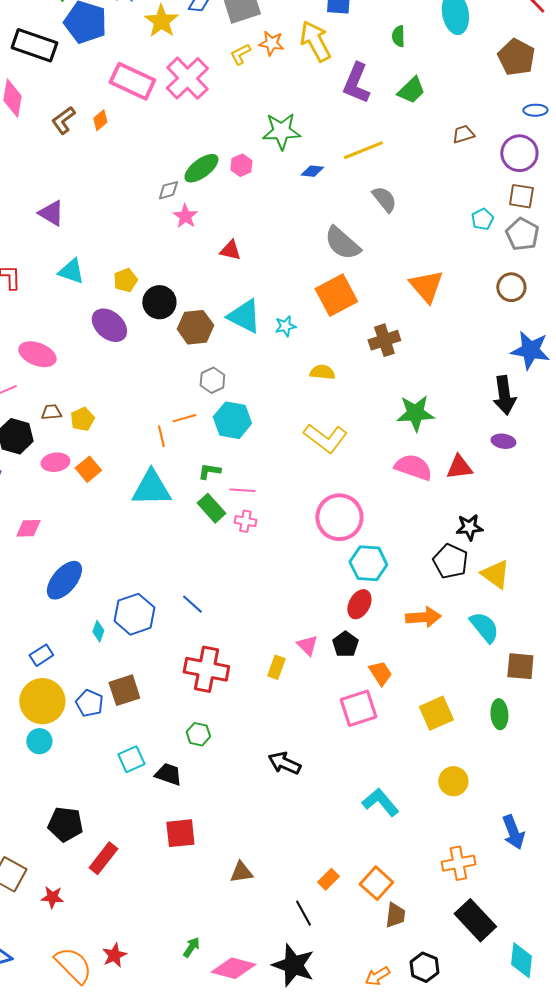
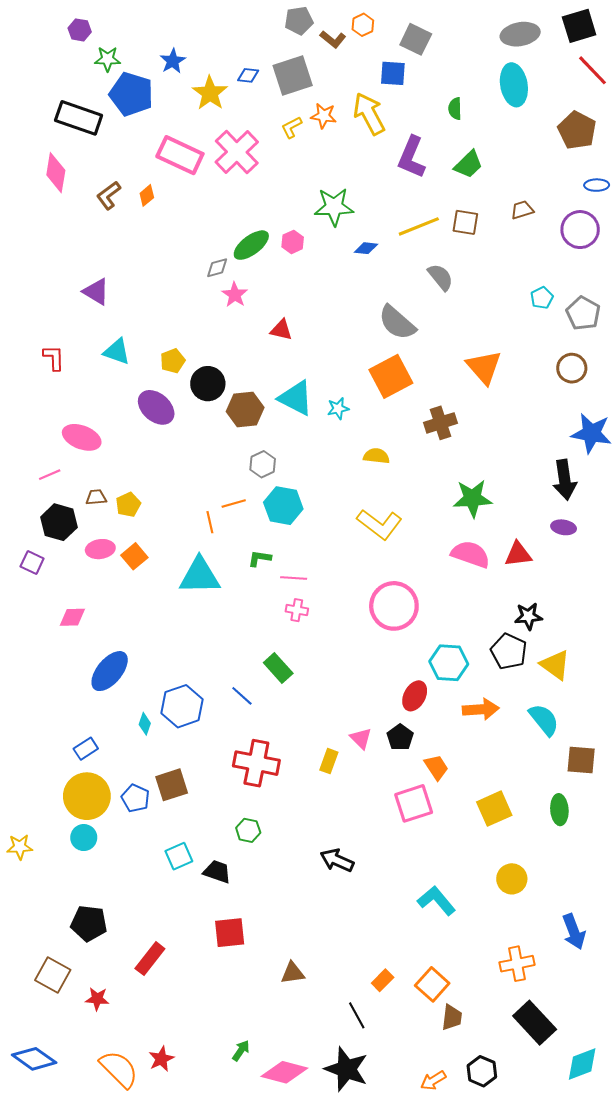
brown square: (521, 196) -> (465, 222), moved
green rectangle: (211, 508) -> (278, 668), moved
cyan hexagon: (368, 563) -> (449, 663), moved
black pentagon: (65, 824) -> (89, 923), moved
cyan diamond: (521, 960) -> (582, 1064), turned 63

